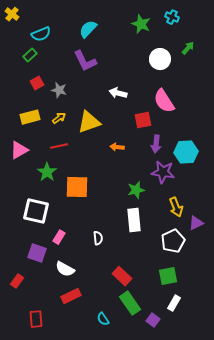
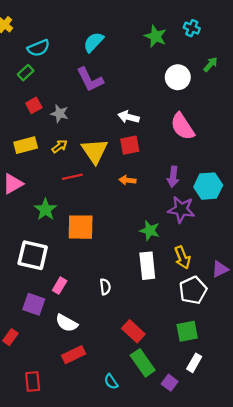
red square: (143, 120) -> (130, 145), moved
yellow triangle: (89, 122) -> (95, 151), turned -45
red line: (59, 146) -> (72, 177), moved
green star: (136, 190) -> (150, 231), turned 30
yellow arrow: (176, 207) -> (182, 257), moved

